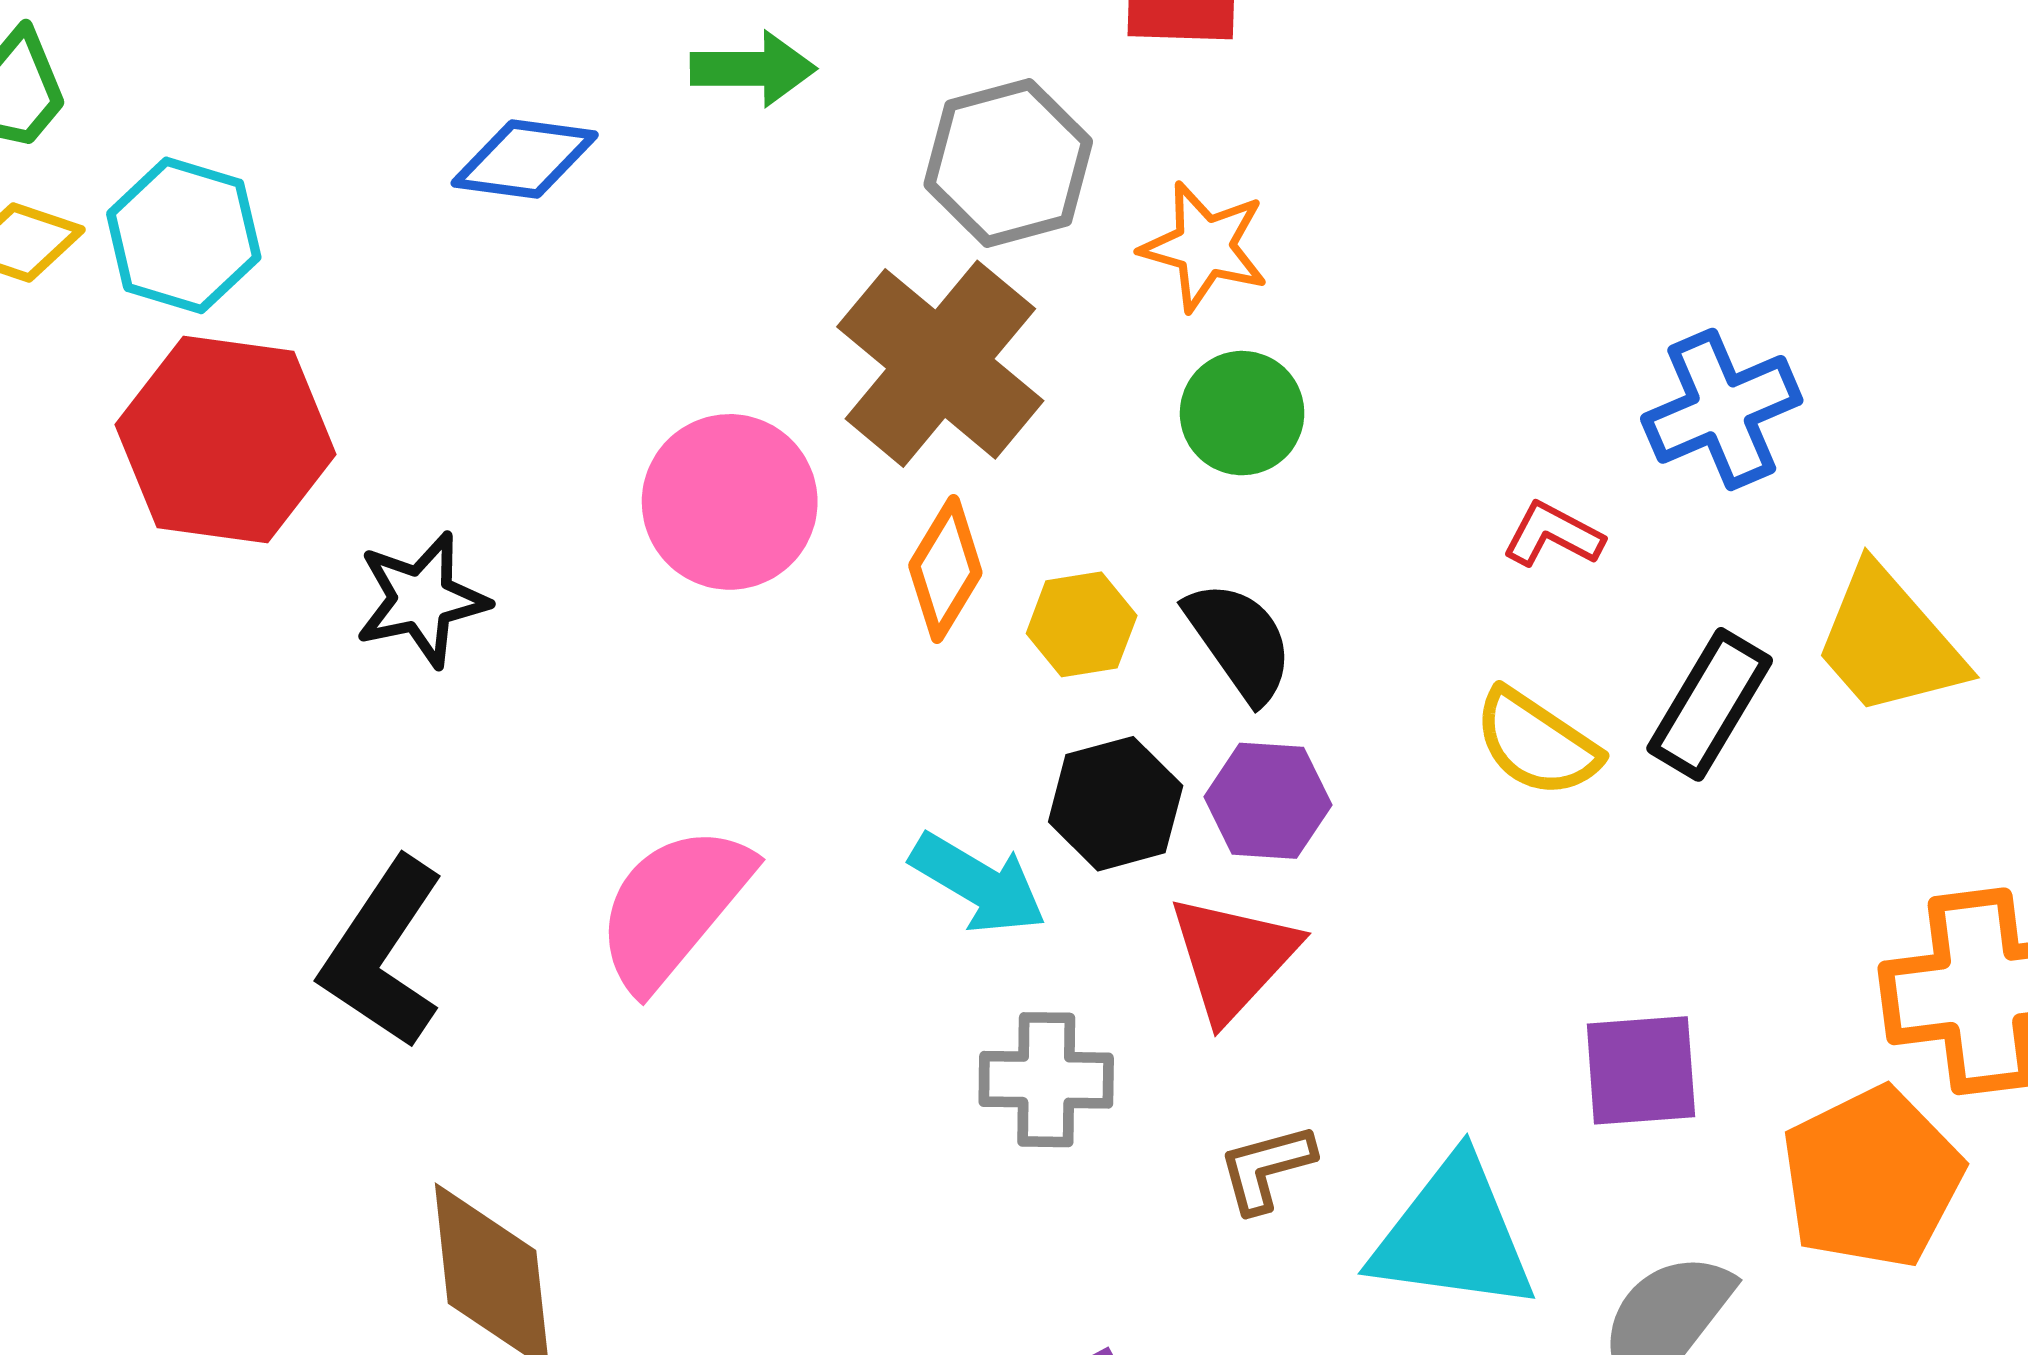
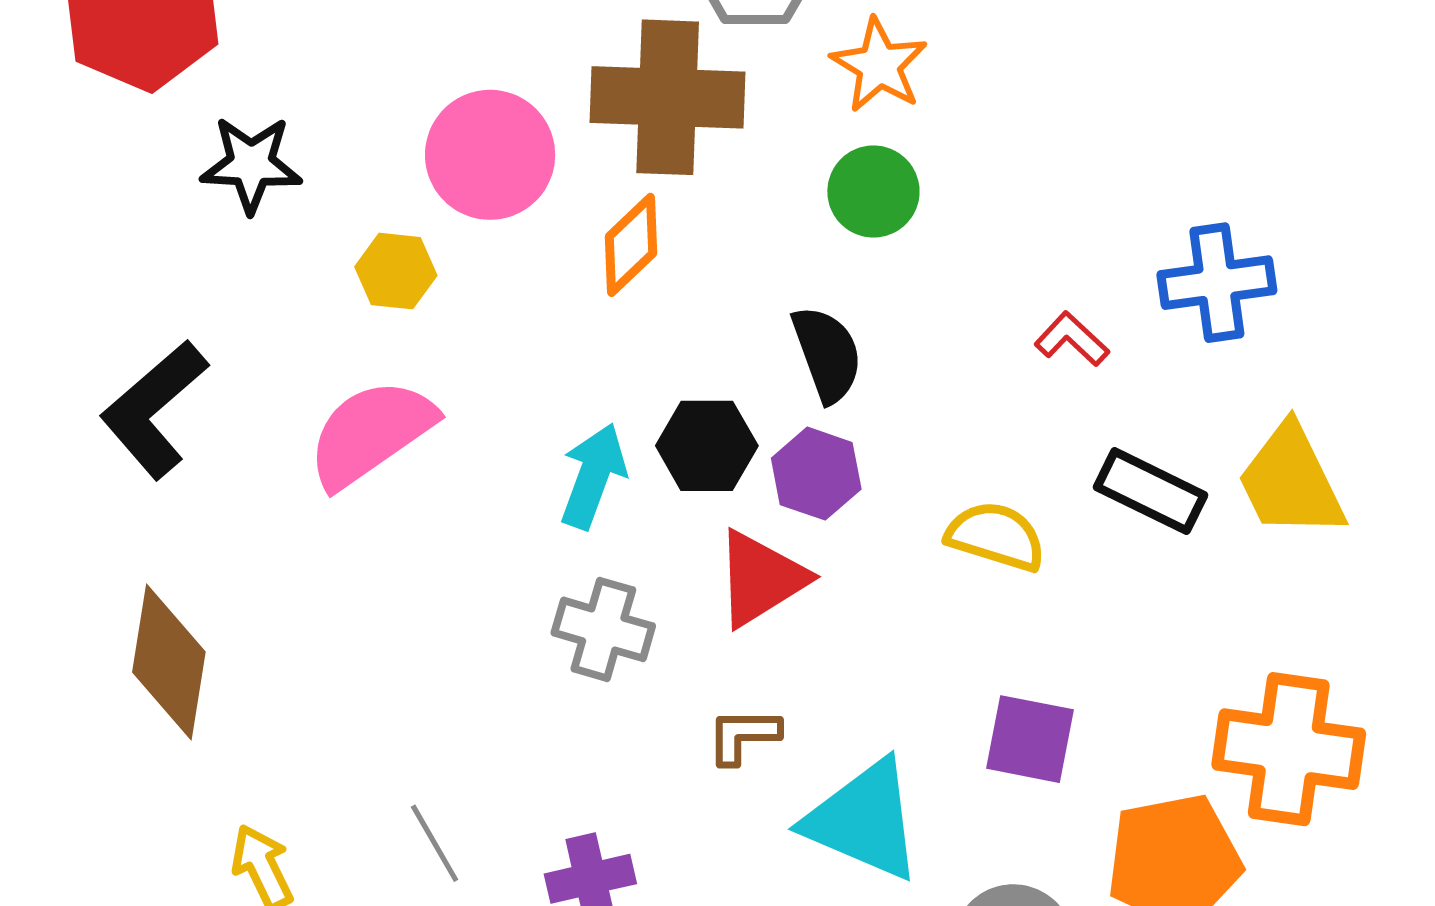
brown cross: (940, 364) -> (668, 97), turned 37
yellow hexagon: (1082, 624) -> (396, 271), moved
black rectangle: (1710, 704) -> (1151, 491), turned 70
yellow semicircle: (1537, 743) -> (996, 536), moved, turned 148
cyan arrow: (978, 883) -> (593, 476), turned -116

